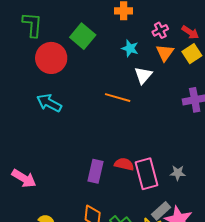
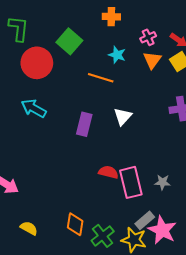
white triangle: (143, 75) -> (123, 116), moved
orange line: (118, 98) -> (101, 78), moved
purple rectangle: (96, 171) -> (84, 124), moved

